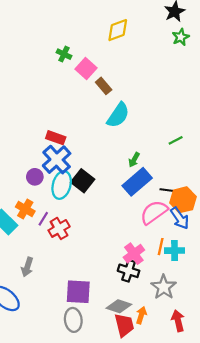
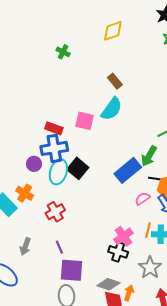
pink square: (86, 69) -> (85, 121), moved, turned -30
brown rectangle: (104, 86) -> (115, 81), moved
blue cross: (57, 160) -> (54, 148), turned 32
green arrow: (134, 160) -> (149, 156), moved, size x1.5
pink semicircle: (154, 212) -> (143, 199), size x0.6
purple line: (43, 219) -> (59, 247), moved, turned -56

